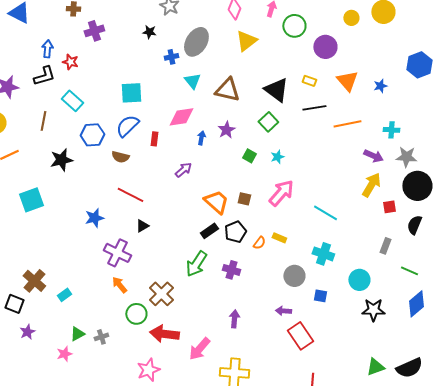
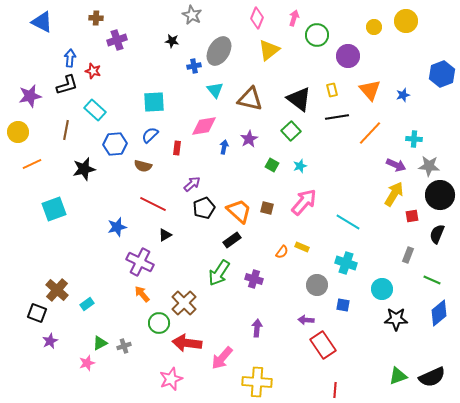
yellow rectangle: (309, 81) -> (332, 90), turned 56
orange line: (347, 124) -> (370, 133), turned -36
blue semicircle: (127, 126) -> (150, 135), size x0.7
purple arrow: (183, 170) -> (192, 184), moved
black pentagon: (235, 232) -> (204, 208), moved

